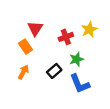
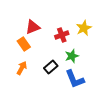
red triangle: (35, 28) -> (33, 27), turned 35

